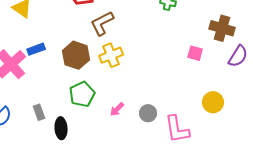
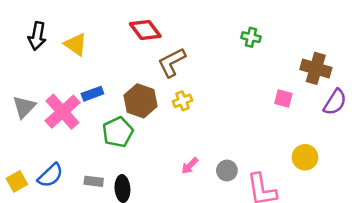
yellow cross: (111, 55) -> (183, 101), size x0.7
green pentagon: (82, 94) -> (118, 132), moved
gray rectangle: (39, 112) -> (94, 181), moved, turned -63

